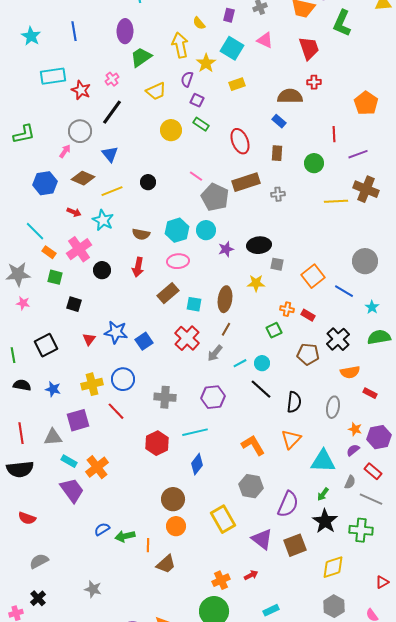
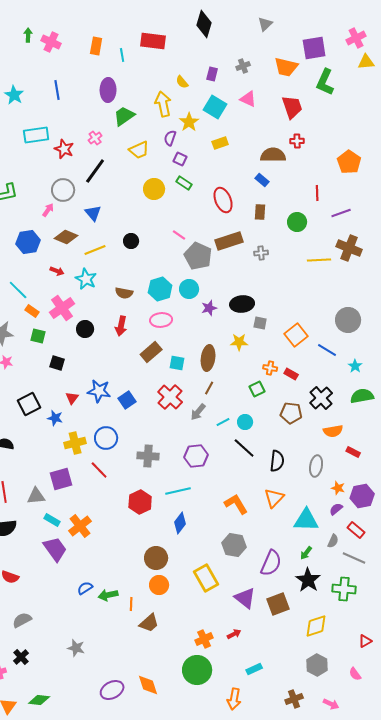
blue star: (53, 389) -> (55, 418), moved

